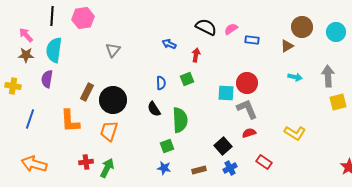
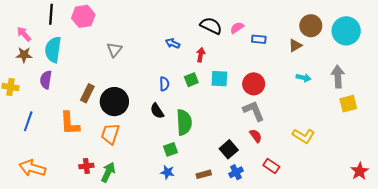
cyan circle: (336, 32) -> (346, 31), size x1.4
cyan square: (226, 93) -> (219, 79), moved
red semicircle: (249, 133) -> (256, 136), turned 72

